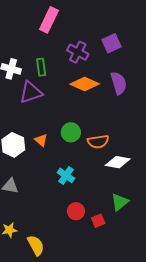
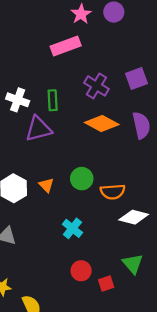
pink rectangle: (49, 20) -> (66, 46), turned 40
green triangle: (120, 202) -> (133, 264), turned -36

